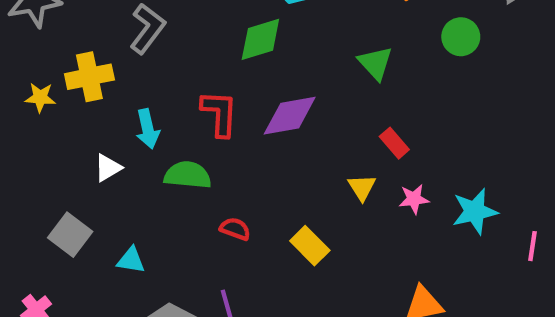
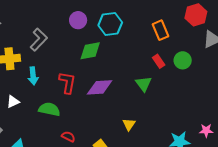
green triangle: (375, 63) -> (143, 84), moved
cyan arrow: (148, 129) -> (33, 76), moved
red rectangle: (394, 143) -> (159, 61), moved
pink star: (414, 199) -> (206, 131), moved

